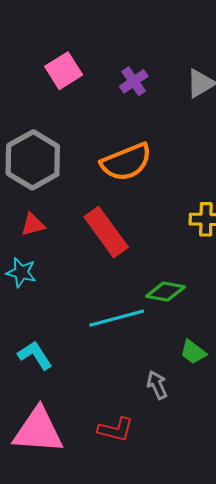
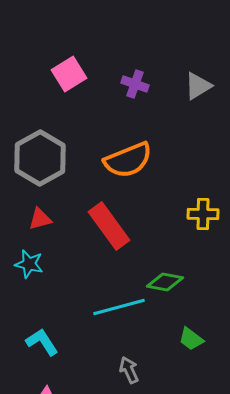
purple cross: (134, 81) -> (135, 84), turned -36
gray arrow: (157, 385) -> (129, 370), moved

